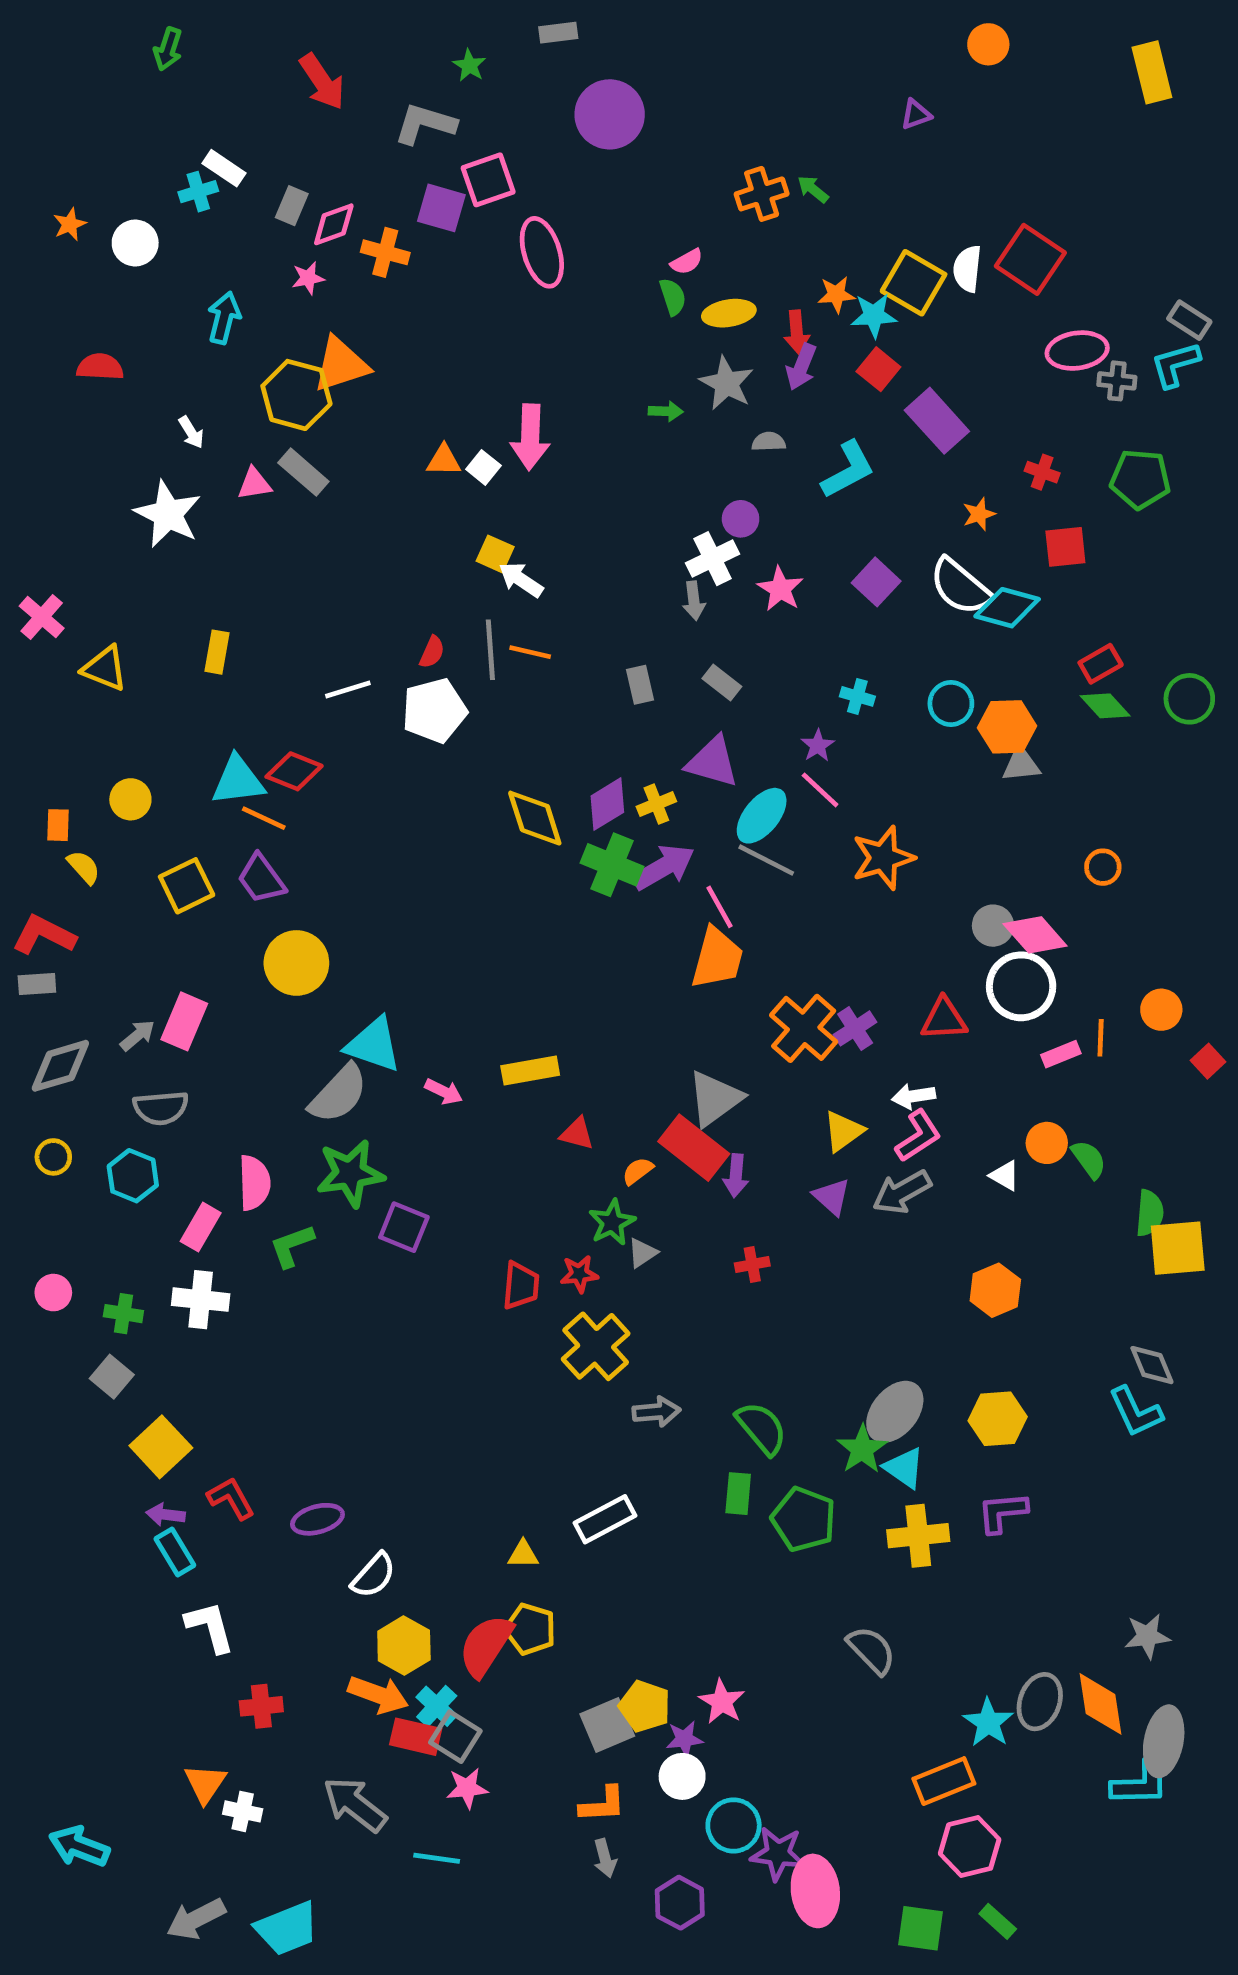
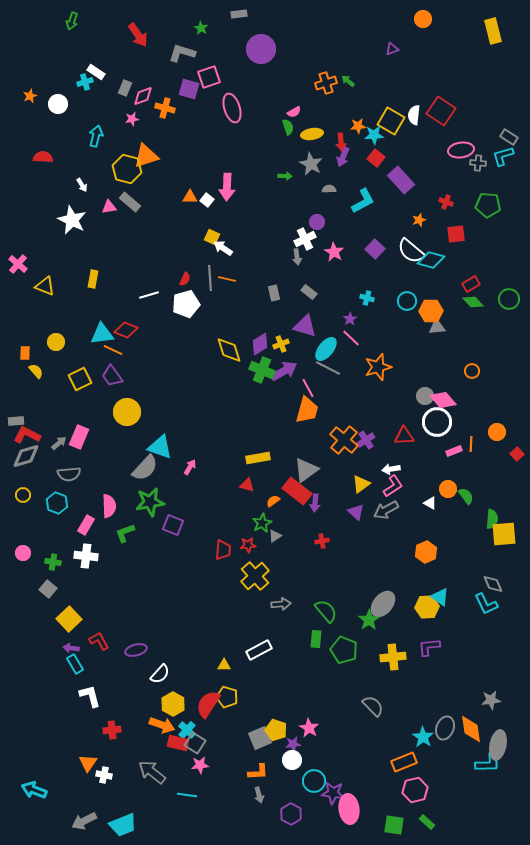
red L-shape: (44, 935) -> (27, 435), moved
yellow rectangle: (530, 1070) -> (258, 458), moved
pink arrow: (444, 1092) -> (190, 467), turned -84
cyan triangle: (904, 1468) -> (440, 597), moved

